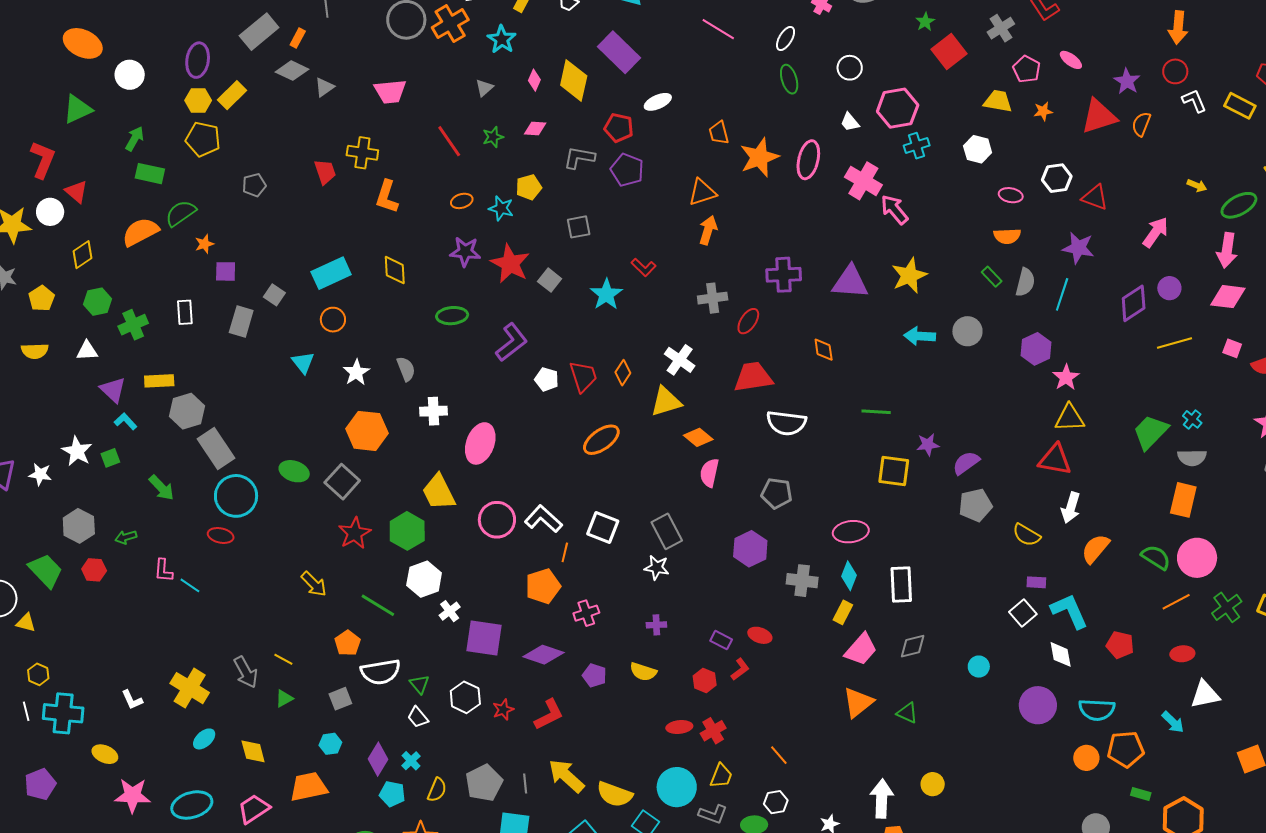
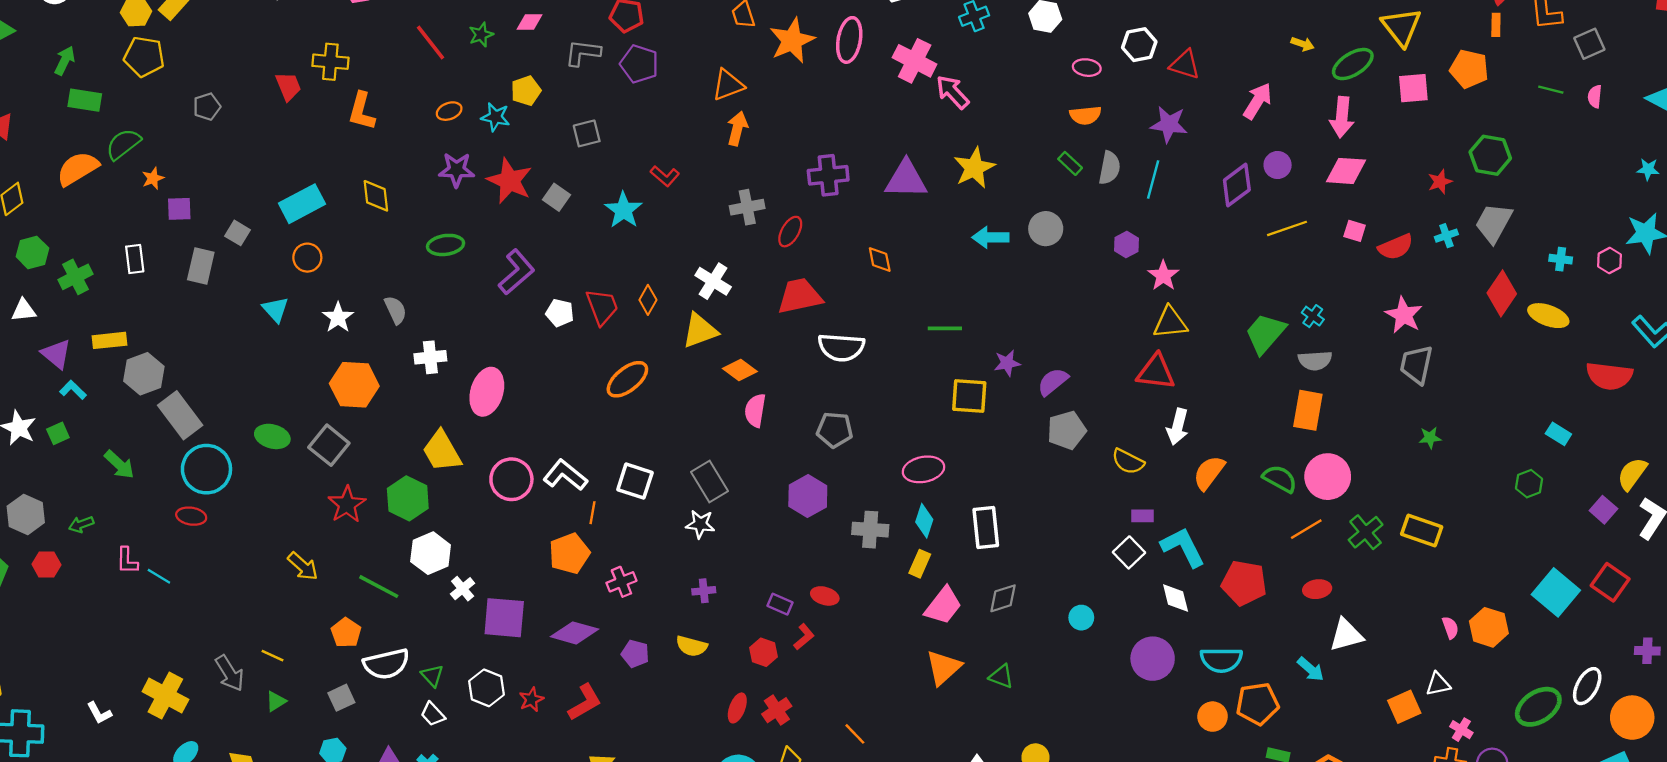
purple hexagon: (1036, 349) -> (1126, 245), size x0.7
red pentagon: (1120, 645) -> (1244, 583), size x1.4
red ellipse: (679, 727) -> (737, 708), turned -60

